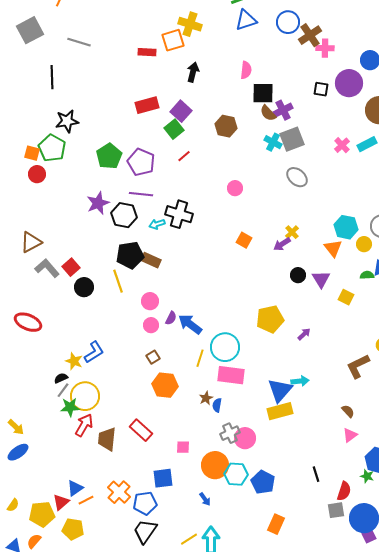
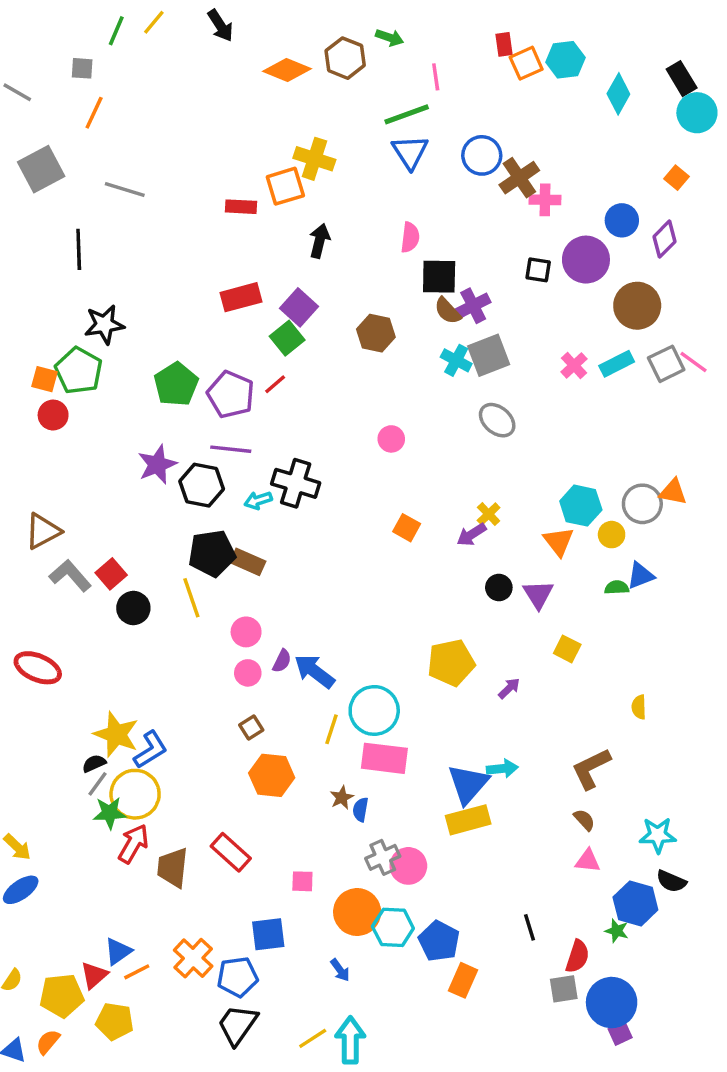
blue triangle: (246, 20) -> (410, 152), turned -45
red line: (184, 156) -> (275, 384), moved
yellow square: (346, 297) -> (567, 649), moved
blue L-shape: (94, 352) -> (150, 750), moved
yellow star: (74, 361) -> (116, 734), size x1.5
brown L-shape: (358, 366) -> (591, 769), moved
pink triangle: (350, 435) -> (588, 861), turned 42
orange rectangle: (276, 524) -> (463, 980), moved

